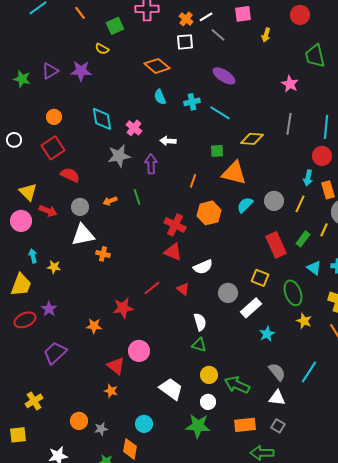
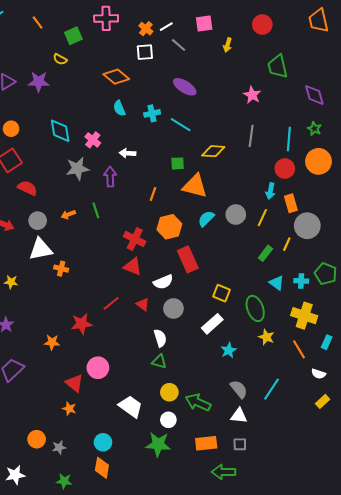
red rectangle: (276, 245) -> (188, 259), moved
gray circle: (228, 293) -> (173, 308), moved
gray square: (278, 426) -> (240, 444), turned -32
orange diamond: (130, 449) -> (102, 468), moved

